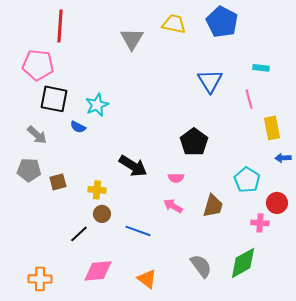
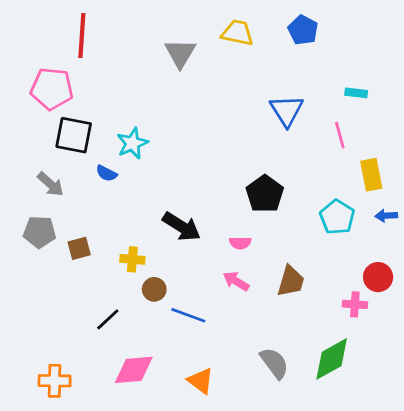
blue pentagon: (222, 22) -> (303, 30), size x0.7
cyan pentagon: (247, 180) -> (337, 217), moved
brown circle: (102, 214) -> (154, 289), moved

